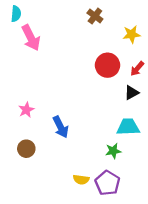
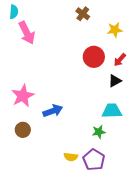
pink star: (26, 110) -> (23, 96), size x1.6
blue arrow: (61, 127) -> (53, 111), turned -84

